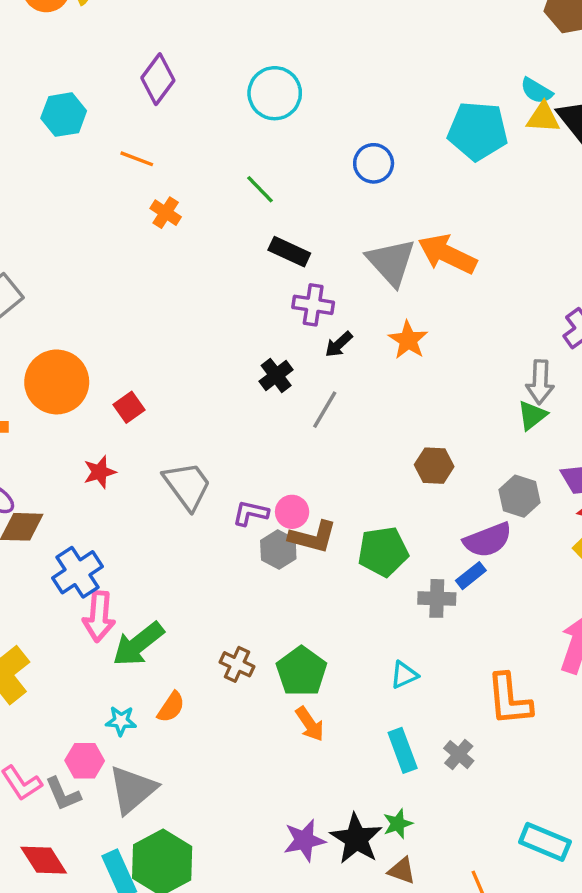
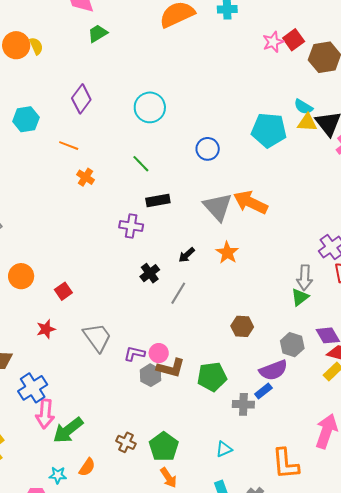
black rectangle: (289, 252) -> (158, 200), turned -35
purple cross: (313, 305) -> (131, 226), moved
orange circle: (57, 382) -> (21, 276), size x0.7

